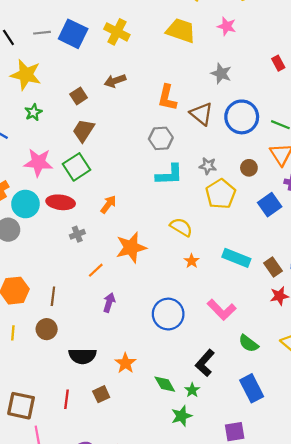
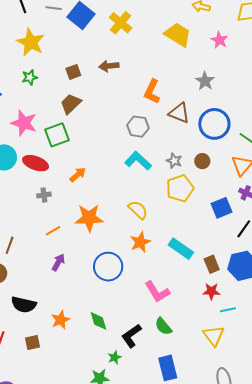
brown triangle: (202, 114) -> (179, 113), turned -30
brown circle: (249, 168) -> (202, 161), moved
cyan L-shape: (169, 175) -> (138, 161), turned -148
orange star: (192, 261) -> (140, 242), size x1.5
blue circle: (168, 314) -> (108, 267), moved
green semicircle: (249, 343) -> (163, 326), moved
green diamond: (165, 384) -> (99, 321), moved

